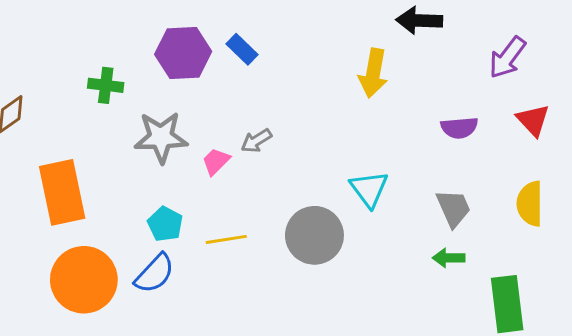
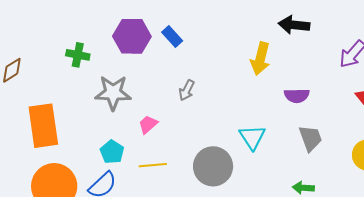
purple semicircle: (459, 128) -> (297, 96), moved
gray arrow: (256, 141) -> (187, 90), moved, turned -35
pink trapezoid: (216, 161) -> (148, 124), moved
gray trapezoid: (453, 208) -> (310, 138), moved

